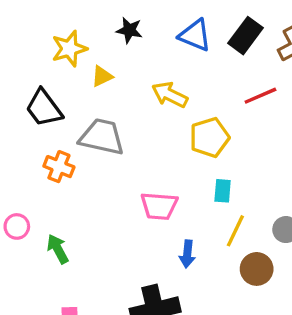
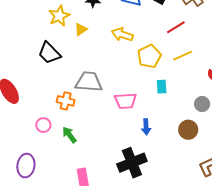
gray trapezoid: (102, 137) -> (89, 82), moved
orange cross: (59, 167) -> (66, 101), moved
yellow line: (235, 231) -> (183, 56), moved, turned 48

